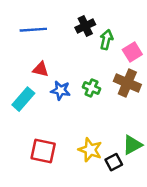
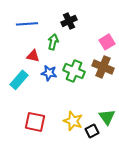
green arrow: (106, 40) -> (53, 42), moved
green cross: (91, 88) -> (74, 71), size x1.5
green triangle: (132, 145) -> (107, 117), turned -36

